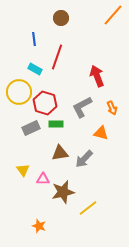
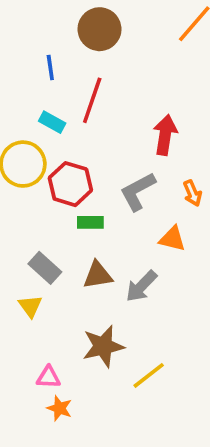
brown circle: (61, 18) -> (99, 29), size x1.5
red arrow: (97, 76) -> (165, 135), turned 30
gray rectangle: (31, 128) -> (45, 268), moved, turned 66
pink triangle: (43, 179) -> (48, 377), moved

